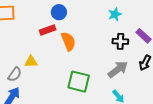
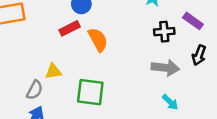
gray arrow: (118, 69) -> (165, 68), turned 50
green square: (79, 82) -> (90, 92), moved

